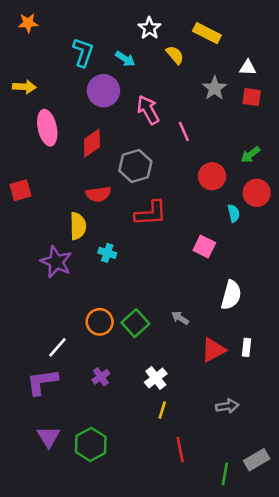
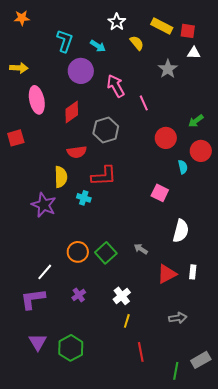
red square: (252, 97) -> (188, 31), moved
red square: (20, 190) -> (16, 138), moved
red L-shape: (151, 213) -> (104, 176), moved

